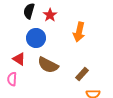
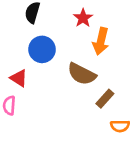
red star: (50, 15) -> (83, 18), moved
brown semicircle: (48, 65) -> (82, 74), moved

